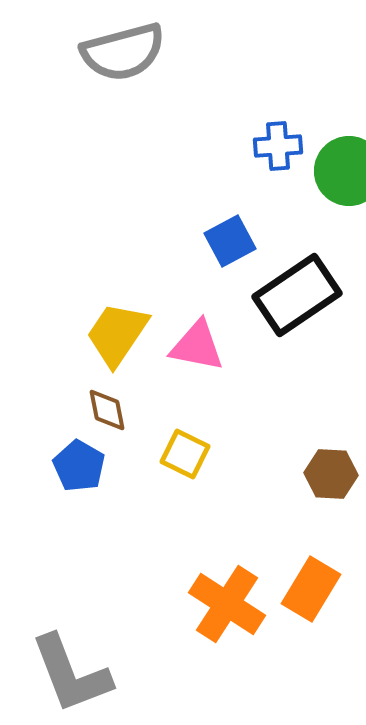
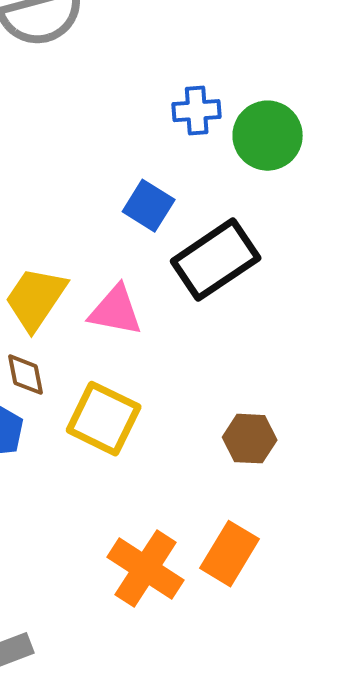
blue square: (230, 241) -> (149, 206), turned -30
yellow square: (185, 454) -> (104, 419), size x1.5

